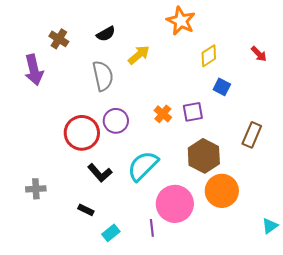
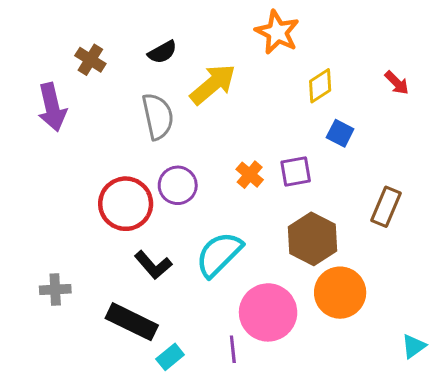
yellow arrow: (139, 55) -> (213, 84), size x1.4
black rectangle: (86, 210) -> (132, 322), size x2.0

